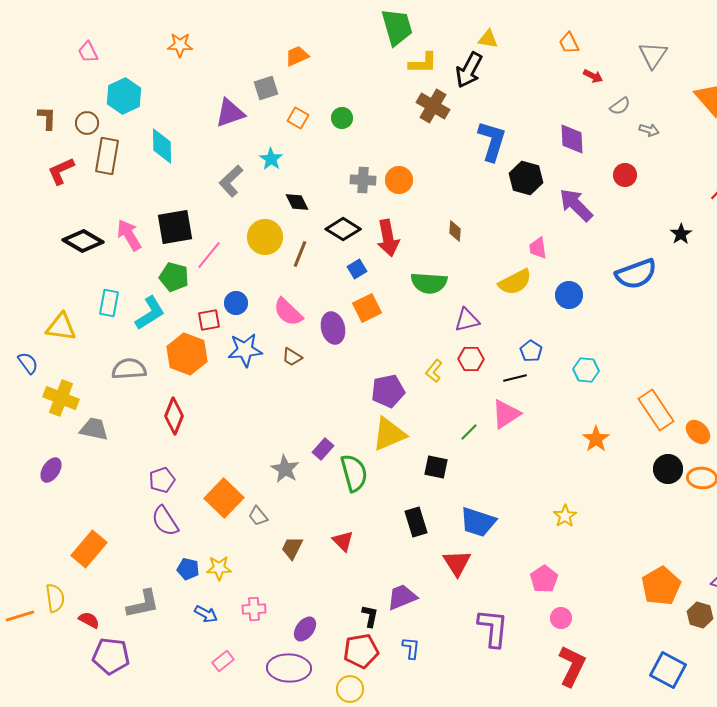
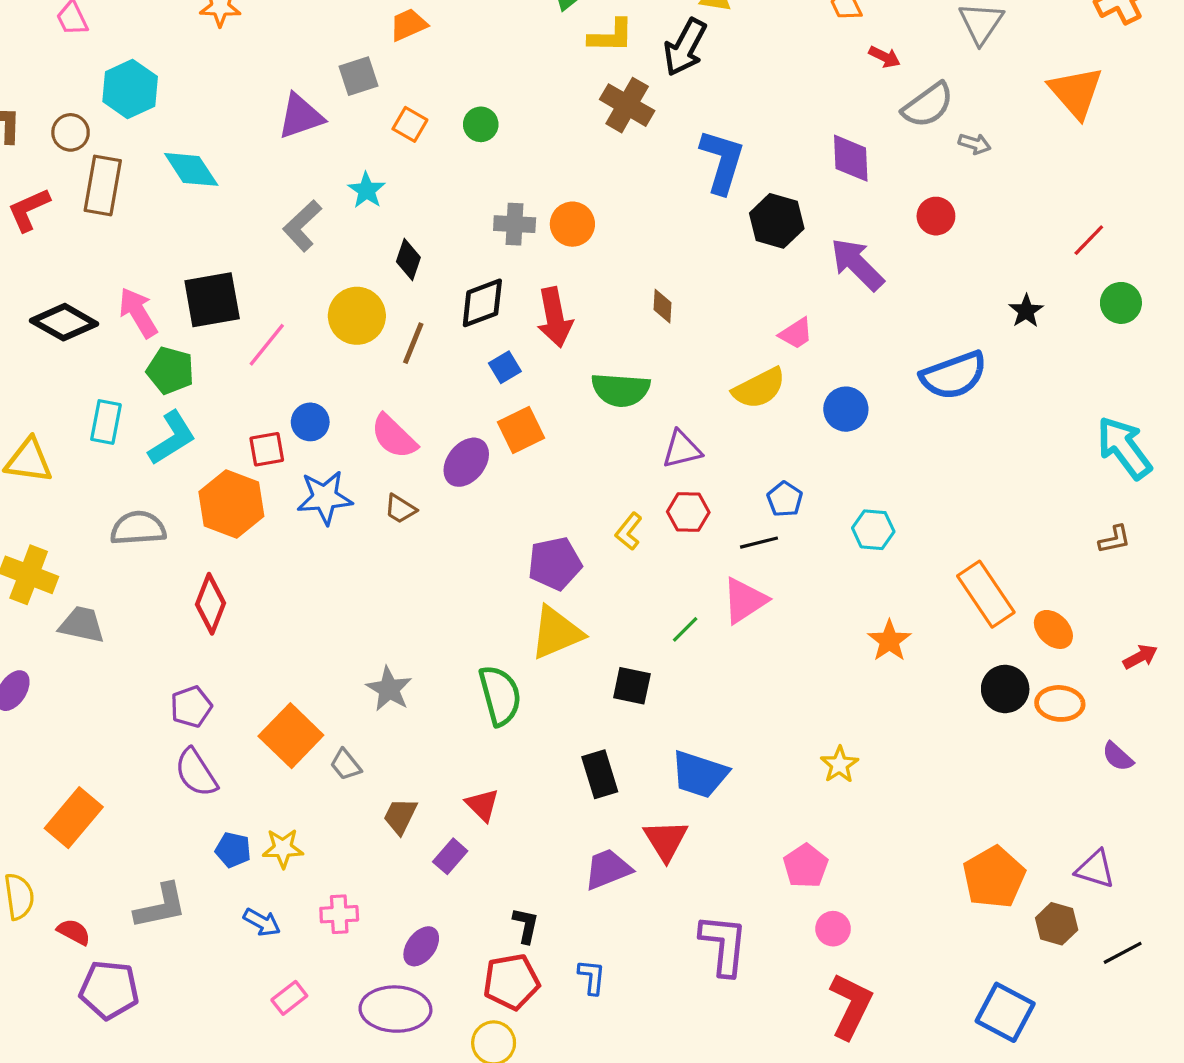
gray semicircle: (620, 106) -> (928, 105), size x1.6
cyan diamond: (162, 146) -> (191, 169), turned -33
black diamond: (297, 202) -> (408, 259), turned 45
black diamond: (343, 229) -> (482, 303), turned -52
pink trapezoid: (538, 248) -> (796, 333), turned -115
green pentagon: (174, 277) -> (170, 370), moved
purple ellipse: (333, 328) -> (466, 462), turned 52
purple rectangle: (323, 449) -> (450, 856), moved
purple trapezoid: (402, 597) -> (608, 869), moved

